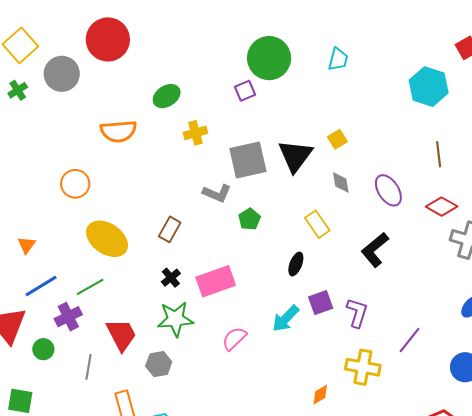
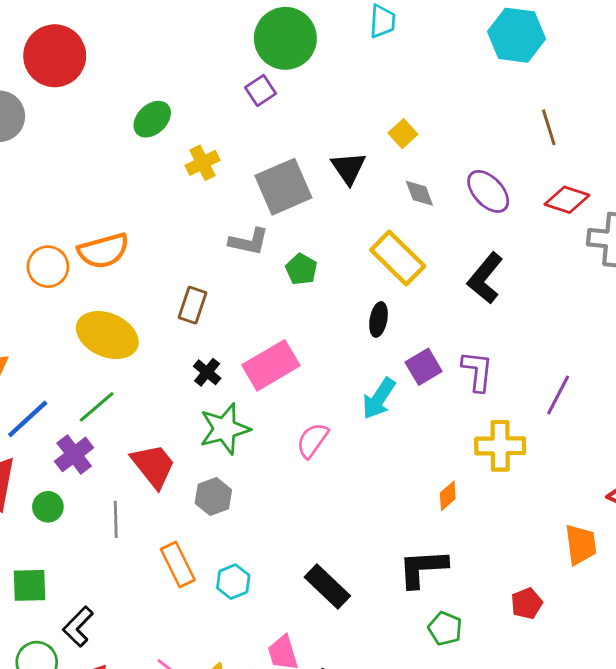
orange semicircle: (118, 131) -> (103, 251), moved
black triangle: (295, 156) -> (348, 168), size x0.7
yellow rectangle: (317, 224) -> (398, 258), size x1.4

